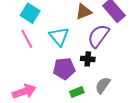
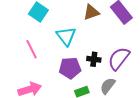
purple semicircle: (98, 36) -> (119, 58), moved
pink line: (27, 39) -> (31, 49), moved

